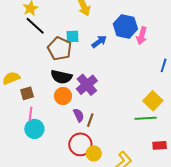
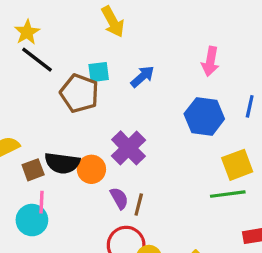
blue hexagon: (125, 26) -> (204, 116), moved
black semicircle: (61, 77) -> (62, 163), moved
yellow square: (153, 101) -> (237, 165), turned 30
cyan circle: (34, 129) -> (32, 220), moved

